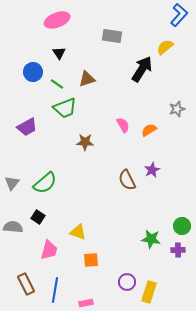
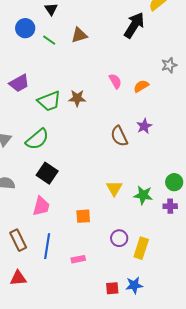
green trapezoid: (65, 108) -> (49, 101), moved
black square: (38, 217) -> (47, 173), moved, size x1.5
yellow triangle: (78, 232) -> (114, 188), moved, turned 42

